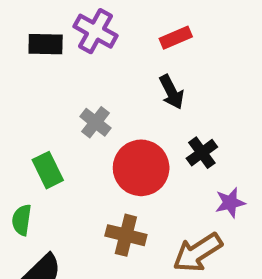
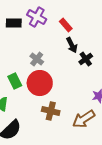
red rectangle: (176, 38) -> (66, 25), moved, turned 72
black cross: (202, 153) -> (86, 59), moved
red circle: (141, 168) -> (40, 83), moved

